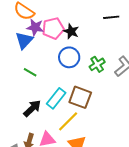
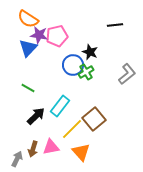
black star: (71, 31) -> (90, 52), moved
green cross: (97, 64) -> (86, 72), moved
green line: (30, 72) -> (28, 88), moved
brown square: (80, 97) -> (94, 119), moved, turned 30

